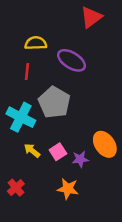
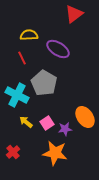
red line: (27, 71) -> (22, 58), turned -32
orange star: (68, 189) -> (55, 153), size x1.4

